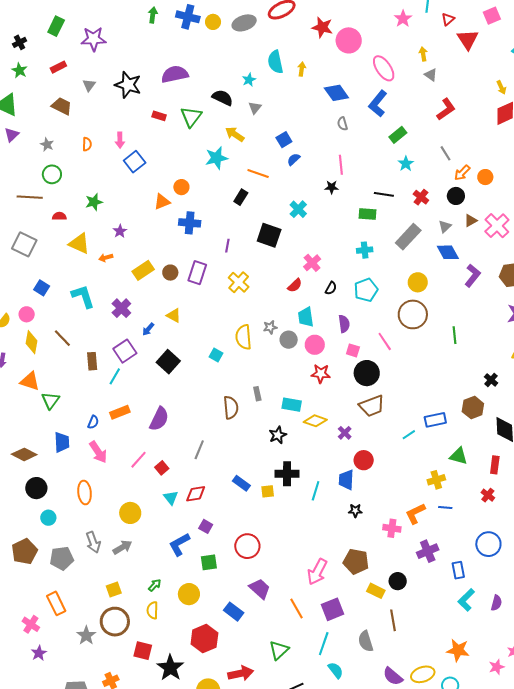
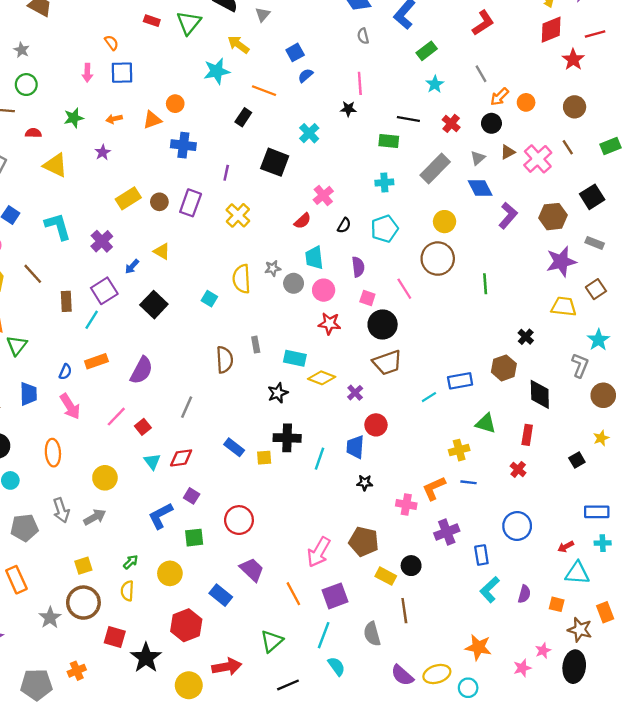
pink arrow: (120, 140) -> (87, 73), moved
orange semicircle: (87, 144) -> (112, 43), moved, turned -40
blue square: (135, 162) -> (122, 73), turned 35
orange arrow: (106, 258) -> (114, 119), moved

